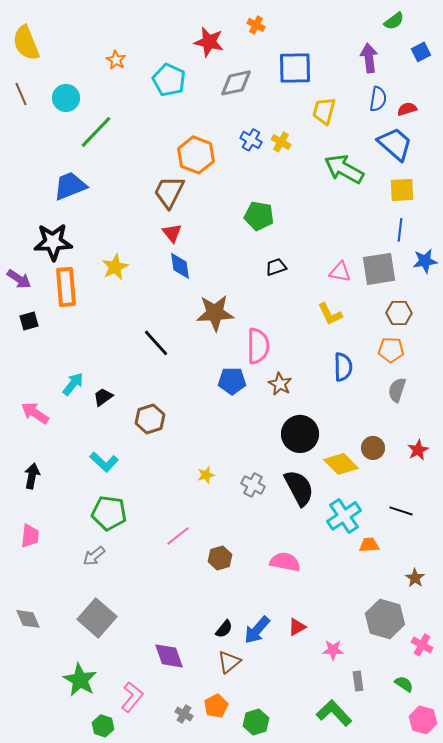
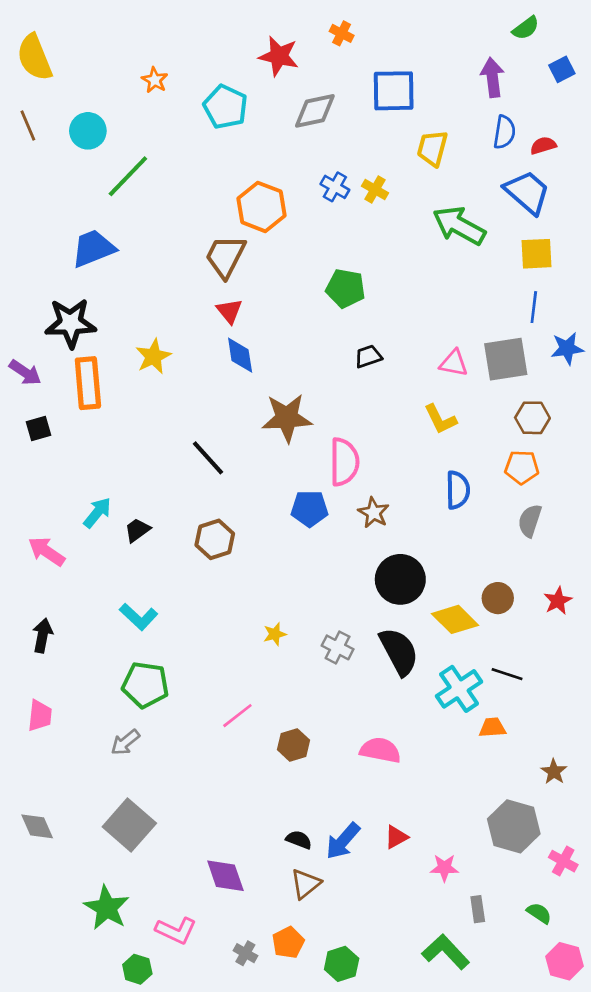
brown hexagon: (150, 419) -> (215, 539), moved
black line: (401, 511) -> (507, 674), moved
black semicircle: (224, 629) -> (299, 840), turned -108
pink L-shape: (132, 697) -> (176, 930), turned 76

